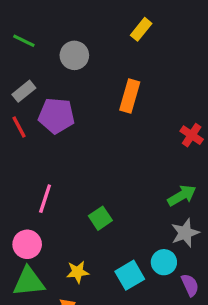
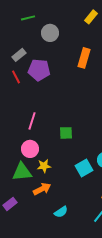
green line: (24, 41) -> (28, 18), moved, turned -40
green square: (100, 218) -> (66, 133), turned 32
pink circle: (27, 244) -> (30, 149), moved
yellow star: (78, 272) -> (44, 166), moved

